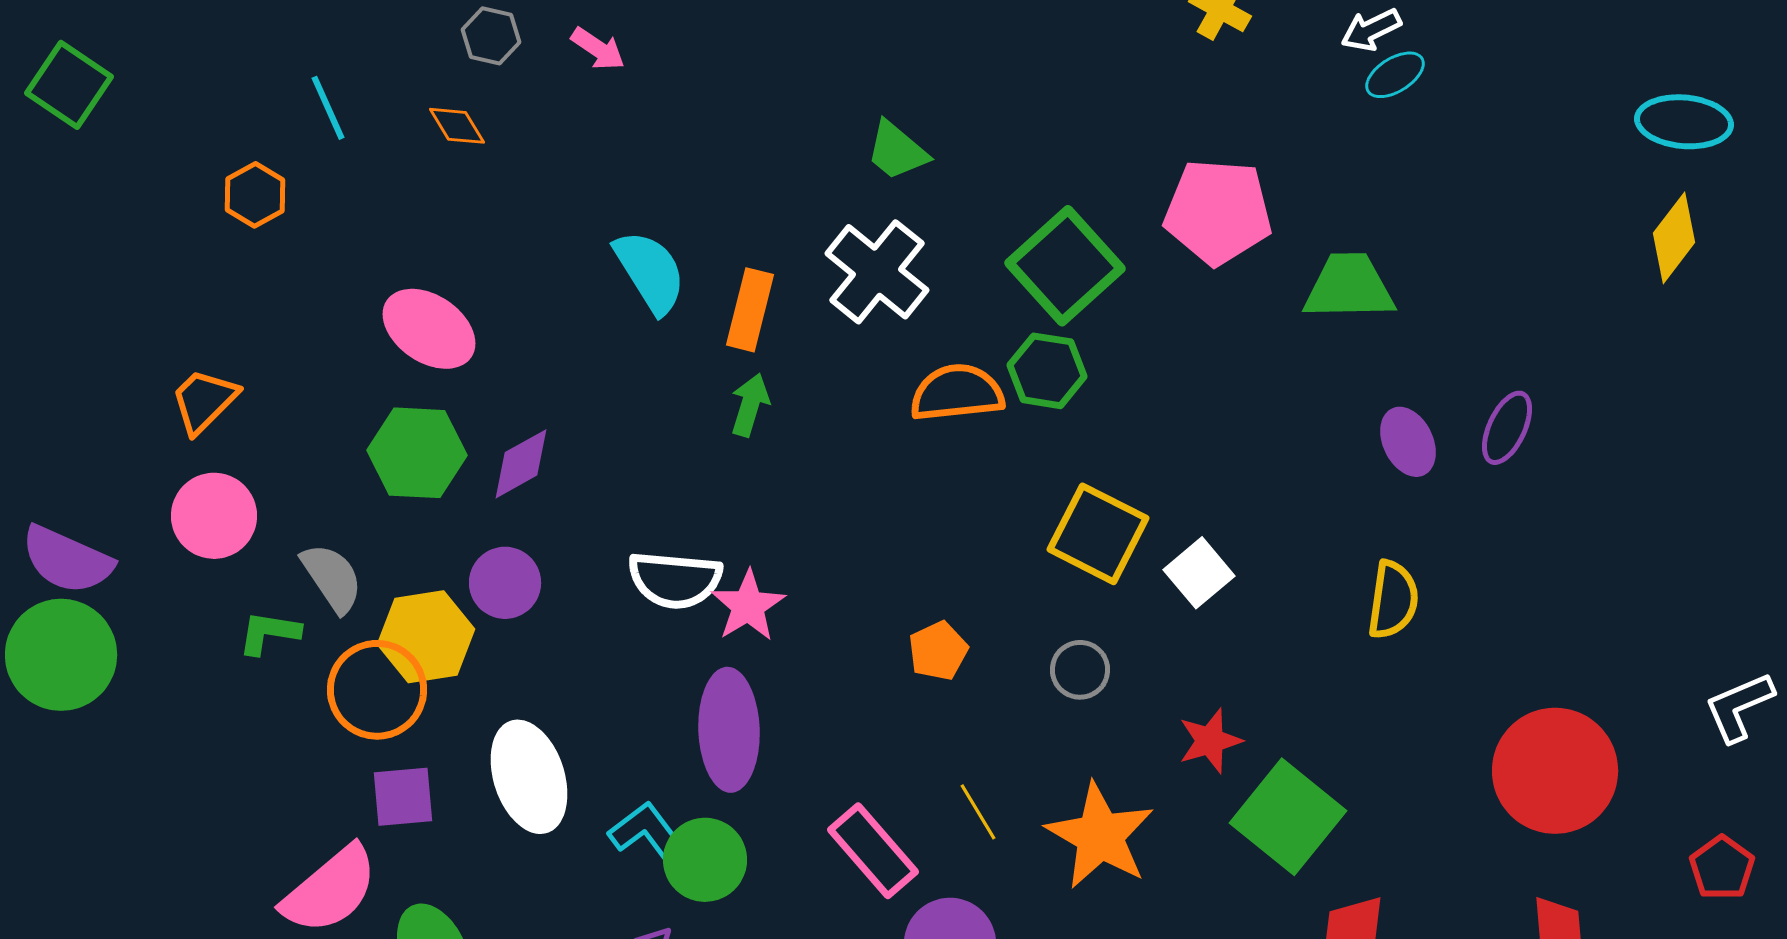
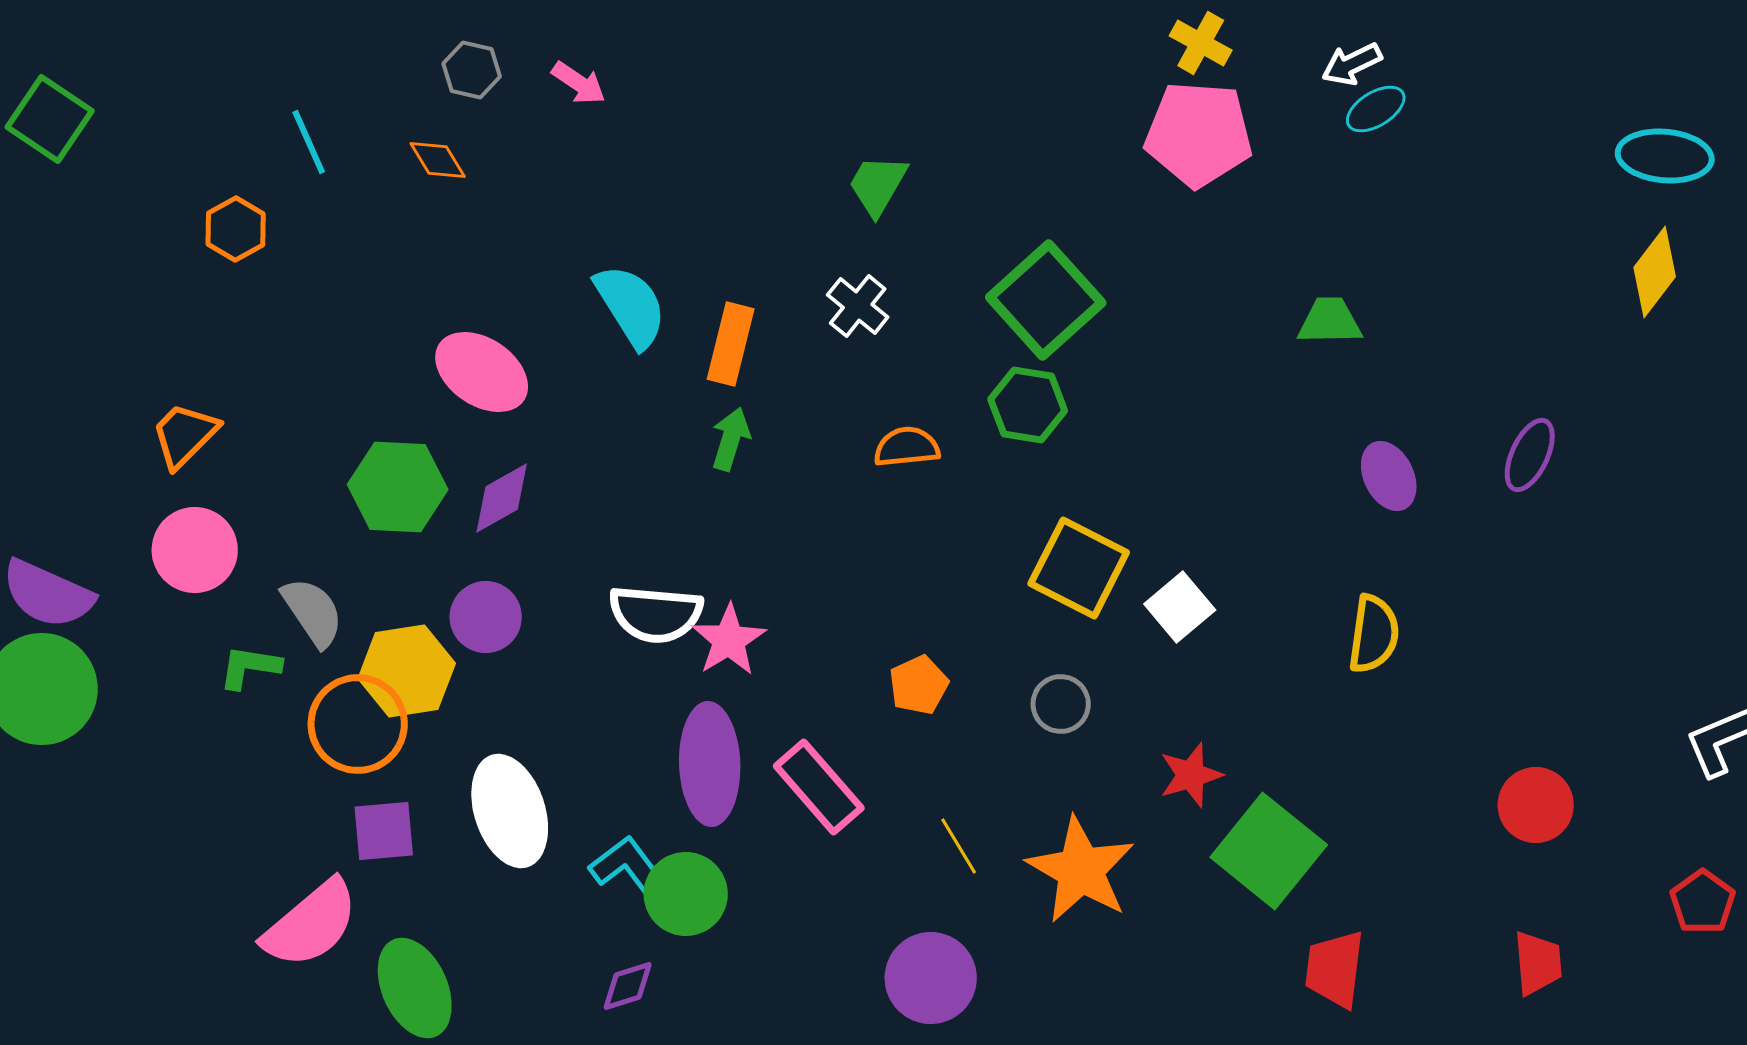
green trapezoid: (897, 151) -> (878, 185), turned 80
pink pentagon: (1218, 212) -> (1199, 134), moved
white cross: (877, 272) -> (858, 306), size x0.6
green trapezoid: (1349, 287) -> (1330, 321), size x0.7
pink ellipse: (429, 329) -> (482, 372), moved
orange semicircle: (957, 393) -> (907, 447), moved, size x0.7
purple ellipse: (1507, 428) -> (1530, 455), moved
red circle: (1555, 771) -> (1536, 805), size x0.6
pink rectangle: (873, 851) -> (819, 787), moved

